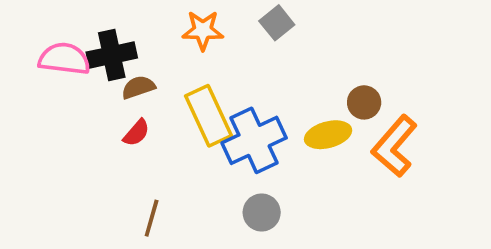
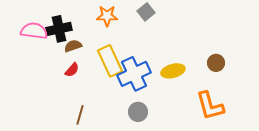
brown circle: (364, 102) -> (216, 63), moved
orange L-shape: (394, 146) -> (210, 106), moved, turned -56

